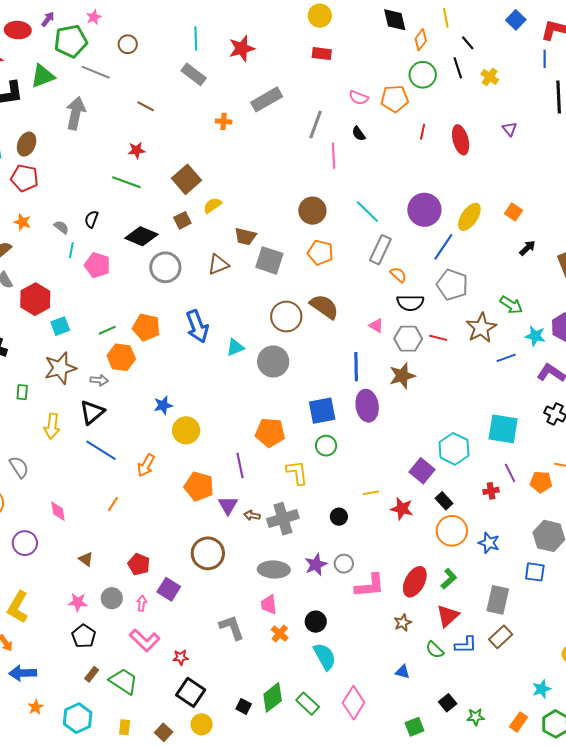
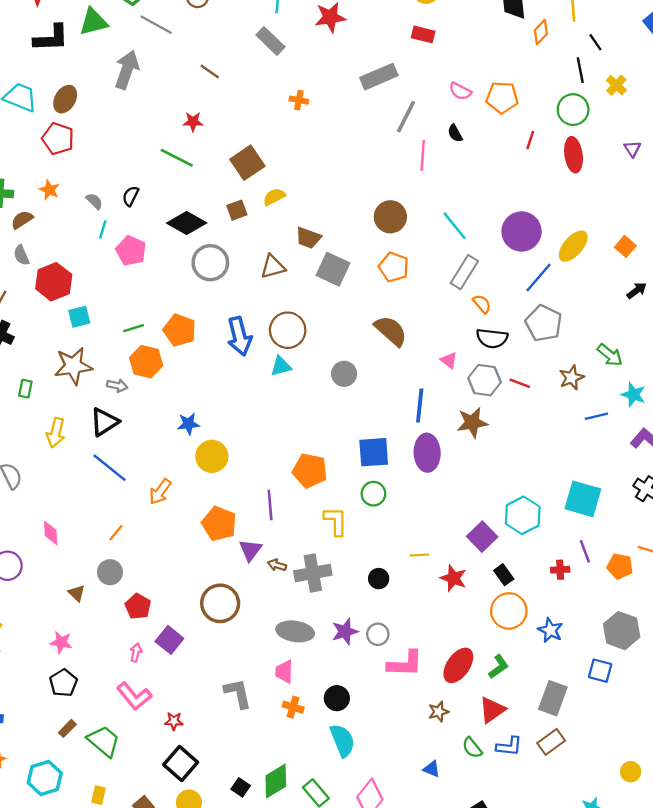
green circle: (423, 75) -> (573, 110), moved
gray rectangle: (267, 99) -> (379, 77), moved
brown circle: (286, 317) -> (288, 330), moved
brown star: (481, 328) -> (571, 378), size x0.7
gray circle: (273, 361) -> (344, 374), moved, size x0.7
gray circle: (112, 598) -> (110, 572), moved
orange cross: (280, 634) -> (293, 707), turned -30

